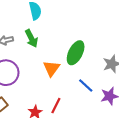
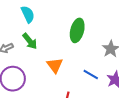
green ellipse: (76, 53) -> (77, 30), moved

